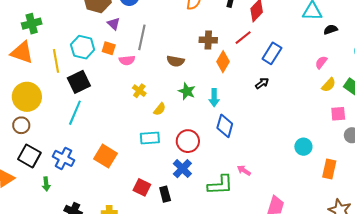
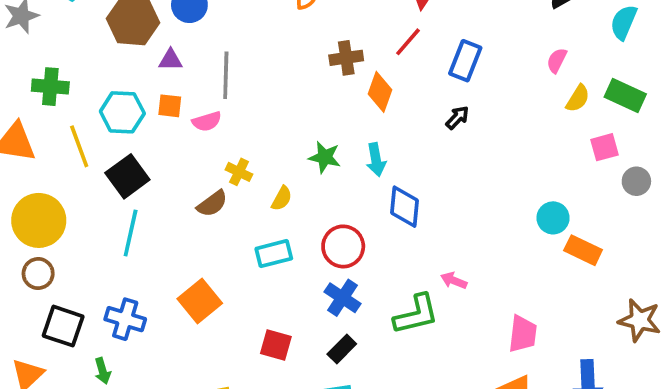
green cross: (32, 24) -> (50, 87), moved, turned 30
purple triangle: (114, 24) -> (171, 60), turned -32
brown semicircle: (175, 61) -> (212, 204), moved, turned -36
orange square: (105, 156) -> (200, 301), turned 30
orange rectangle: (329, 169) -> (583, 250), moved, turned -66
black rectangle: (165, 194) -> (342, 349), moved, turned 70

